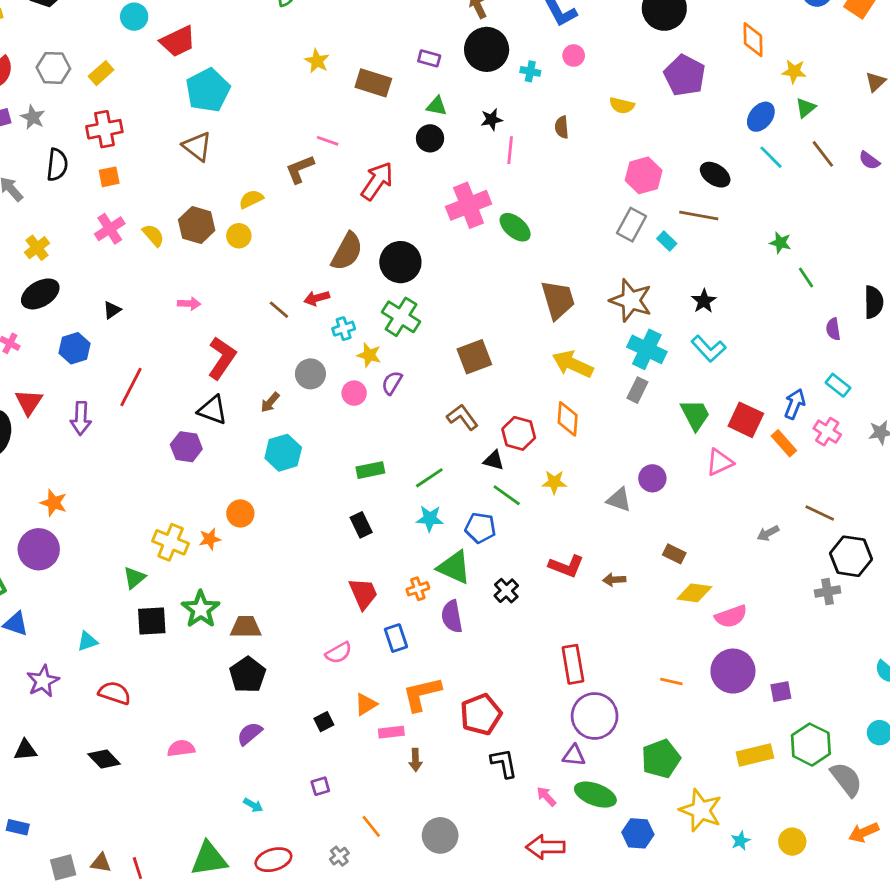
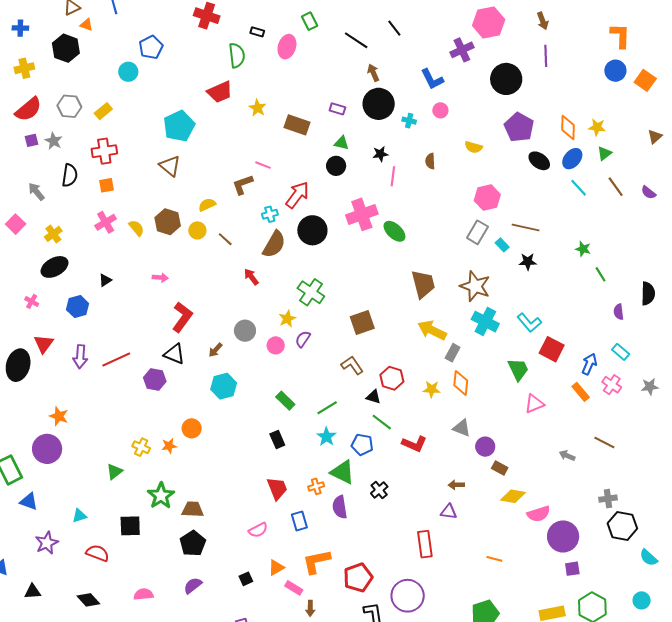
orange diamond: (753, 40) -> (568, 127), moved
red trapezoid: (178, 41) -> (220, 92), moved
black ellipse: (715, 175) -> (539, 161), moved
black circle: (400, 262) -> (312, 230), moved
red arrow: (317, 298) -> (251, 277), turned 66
black star: (704, 301) -> (528, 262), moved, turned 30
brown line: (279, 310) -> (225, 239), moved
cyan cross: (344, 329) -> (270, 214), moved
yellow star: (369, 355) -> (287, 319), turned 30
red line: (131, 387) -> (116, 360), moved, turned 36
gray rectangle: (637, 390) -> (453, 353), moved
orange diamond: (568, 419) -> (461, 383), moved
red square: (746, 420) -> (552, 349), moved
green rectangle: (370, 470) -> (285, 401), turned 54
purple circle: (652, 478) -> (485, 447), moved
yellow star: (554, 482) -> (432, 389), moved
cyan star: (430, 519) -> (326, 437), turned 30
gray arrow: (768, 533) -> (567, 456), turned 49
yellow cross: (171, 542) -> (141, 447), size x0.7
black hexagon: (851, 556) -> (622, 526), moved
red L-shape: (566, 566) -> (414, 444), moved
black square: (152, 621) -> (130, 526), moved
purple circle: (733, 671) -> (563, 536), moved
purple circle: (595, 716) -> (408, 596), moved
pink rectangle: (391, 732) -> (294, 588), turned 36
purple triangle: (574, 755) -> (449, 512), moved

